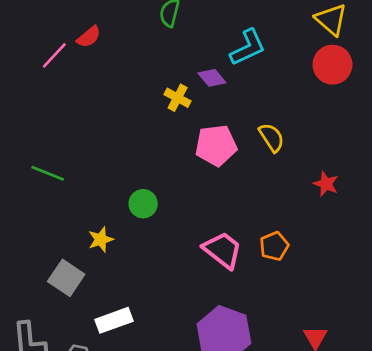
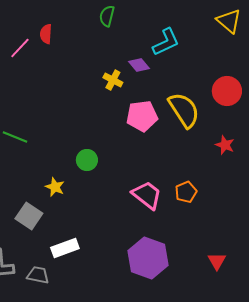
red semicircle: (89, 37) -> (46, 34), turned 132
red circle: (333, 65) -> (227, 91), moved
yellow semicircle: (272, 137) -> (184, 110), size x1.6
yellow star: (101, 240) -> (55, 187), turned -30

